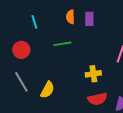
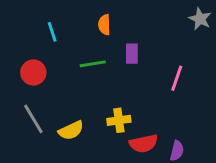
purple rectangle: (89, 19) -> (132, 54), moved
yellow cross: (93, 74) -> (119, 120), moved
yellow semicircle: (47, 90) -> (71, 130), turned 36

